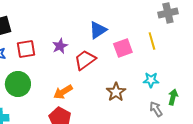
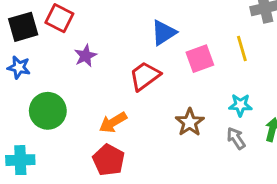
purple star: (60, 46) -> (85, 56), moved
red square: (26, 49) -> (59, 18), moved, turned 36
gray arrow: (156, 109) -> (236, 138), moved

